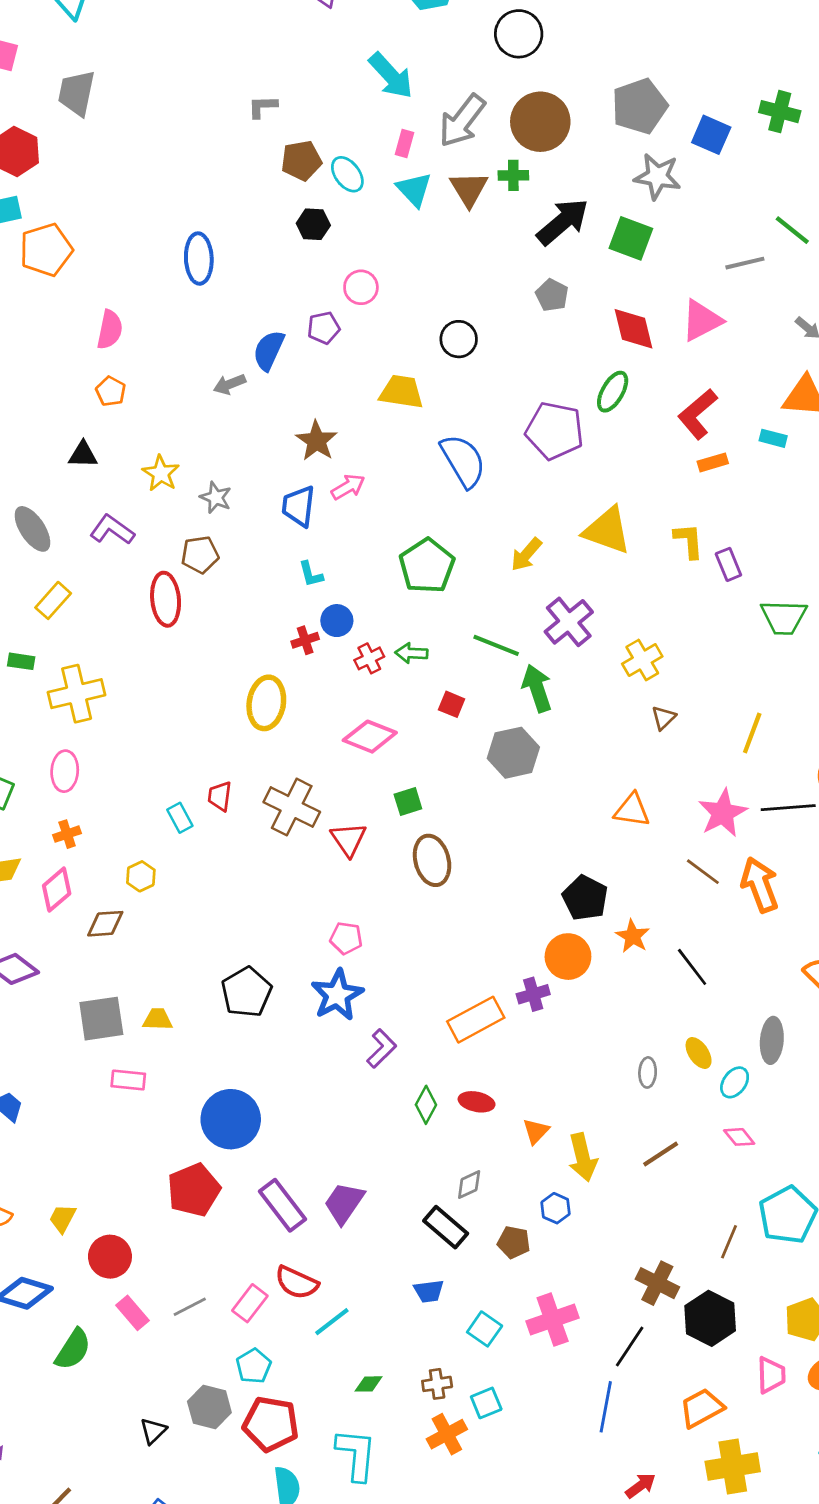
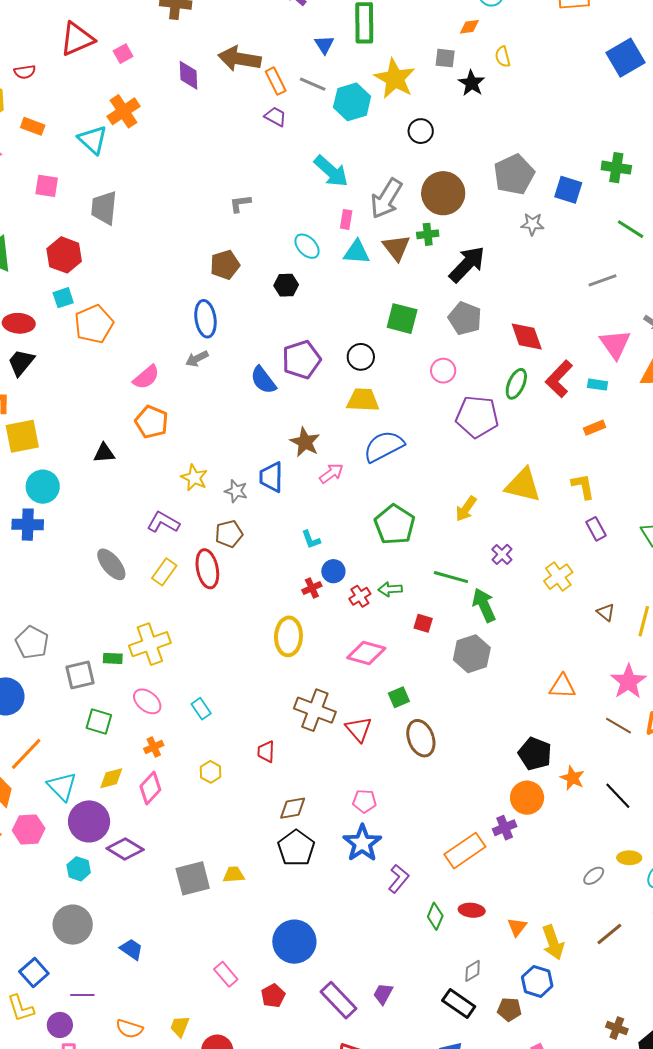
black circle: (519, 34) -> (421, 131), size x0.7
brown pentagon: (301, 161) -> (225, 265), moved
gray star: (657, 176) -> (532, 224), size x0.7
cyan triangle: (414, 190) -> (357, 252), turned -36
green line: (792, 230) -> (631, 229), moved
green square: (631, 238) -> (402, 319), moved
pink circle: (361, 287) -> (443, 371), moved
gray pentagon: (552, 295) -> (465, 318), size x1.4
pink triangle: (702, 321) -> (615, 344), moved, turned -32
purple pentagon: (324, 328) -> (301, 360), size x1.6
pink semicircle: (110, 330) -> (146, 377), turned 44
black circle: (459, 339) -> (361, 357), moved
blue semicircle: (269, 350) -> (263, 380), turned -56
gray arrow: (230, 384) -> (197, 359), moved
orange pentagon: (111, 391) -> (152, 422), size x1.5
red L-shape: (698, 414) -> (559, 379), moved
cyan rectangle: (773, 438) -> (598, 385), moved
black triangle: (83, 455) -> (104, 453), moved
blue semicircle: (463, 461) -> (384, 446), moved, turned -81
blue trapezoid: (299, 506) -> (271, 477), moved
gray ellipse: (32, 529) -> (111, 564), moved
purple rectangle: (728, 564) -> (596, 529), moved
yellow rectangle: (53, 600) -> (164, 572), moved
purple cross: (569, 622) -> (502, 554), size x0.6
green rectangle: (21, 661) -> (113, 658), moved
brown triangle: (664, 718) -> (606, 612), moved, turned -30
pink ellipse: (65, 771) -> (147, 701), turned -48
red trapezoid: (220, 796) -> (266, 752), moved
cyan rectangle: (180, 818) -> (201, 709), moved
brown diamond: (105, 924) -> (293, 808), moved
yellow ellipse: (699, 1053) -> (629, 858), turned -50
gray ellipse: (648, 1072) -> (594, 876), turned 55
pink rectangle: (128, 1080) -> (226, 974), moved, turned 50
red pentagon: (194, 1190) -> (273, 996), size x0.6
purple trapezoid: (344, 1203) -> (383, 994), size x0.7
blue hexagon: (556, 1208) -> (537, 981), size x1.4
brown cross: (657, 1283) -> (617, 1028), size x0.7

